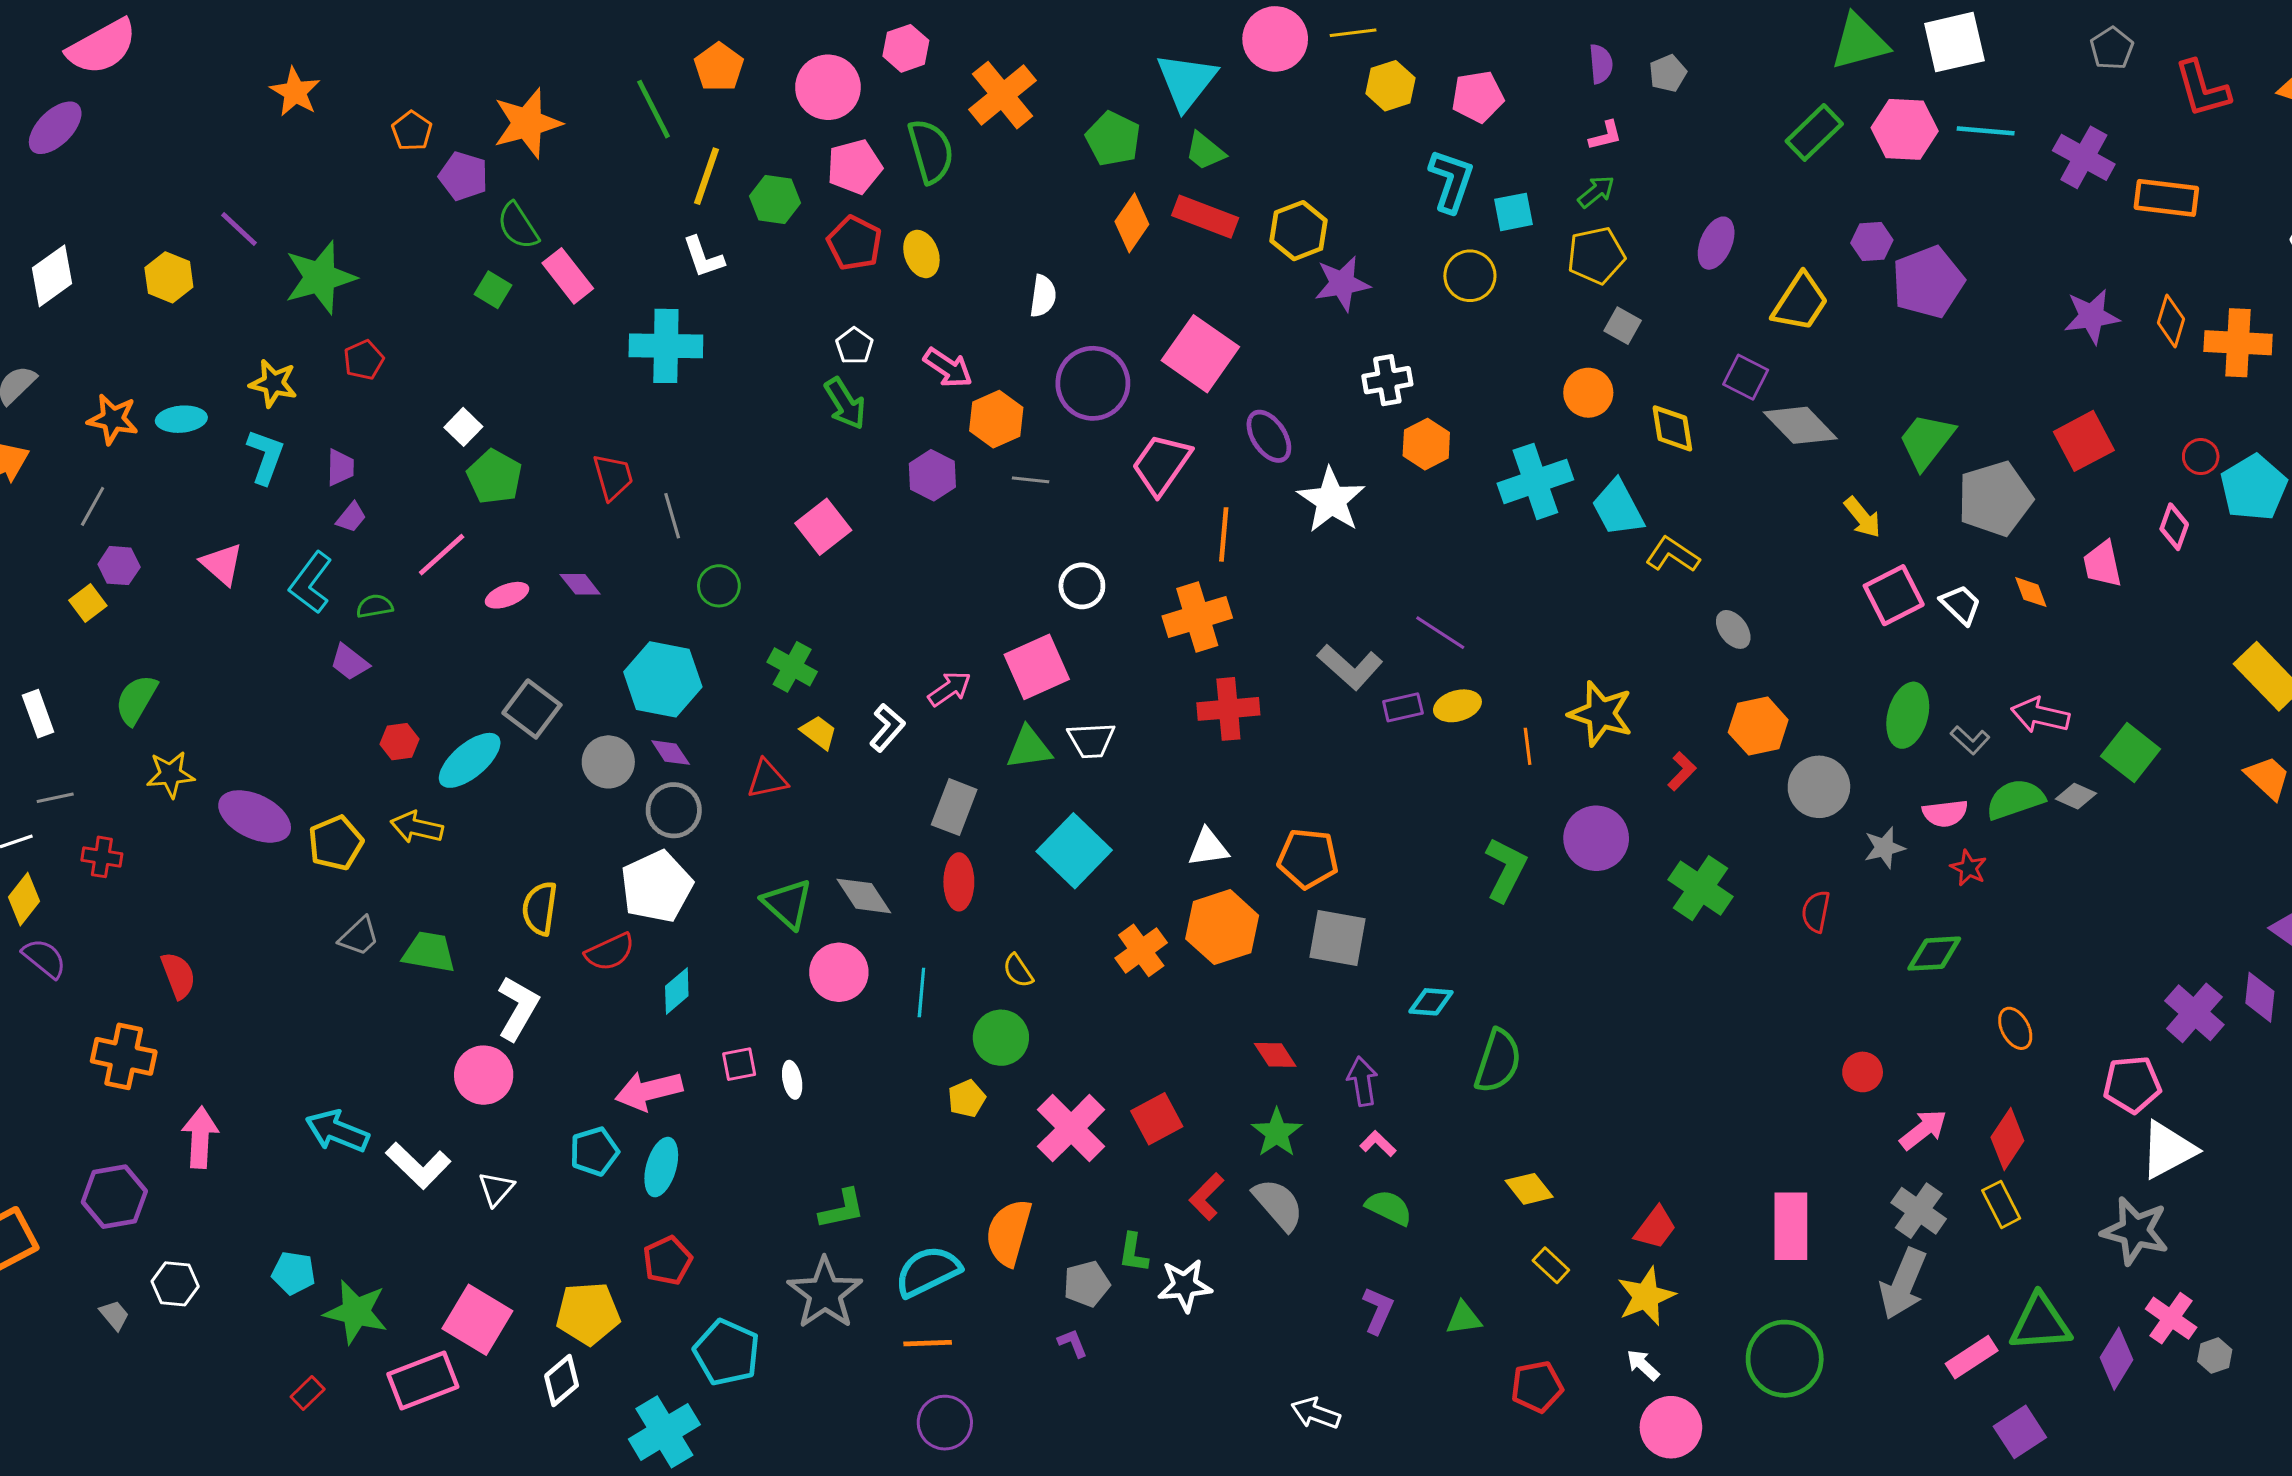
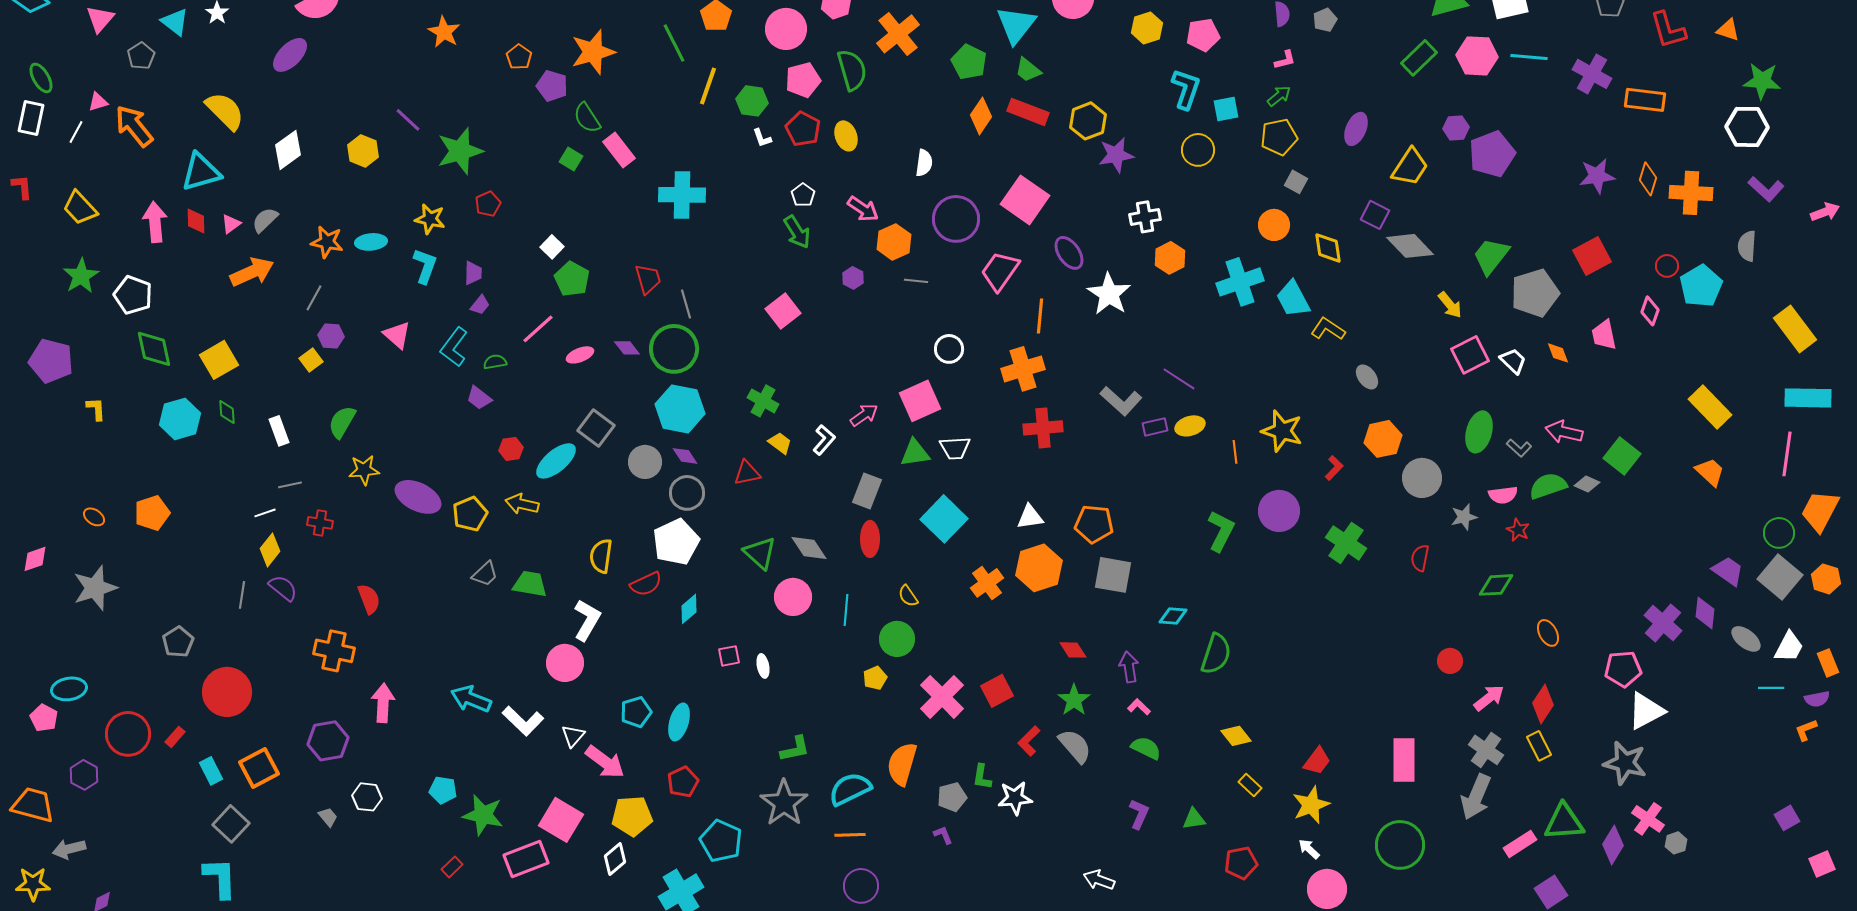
white L-shape: (703, 257) -> (762, 138), moved, size x0.7
purple hexagon: (932, 475) -> (853, 278), size x0.7
green circle: (719, 586) -> (674, 349), moved, size x1.8
pink arrow: (649, 1091) -> (605, 762), moved, turned -129

